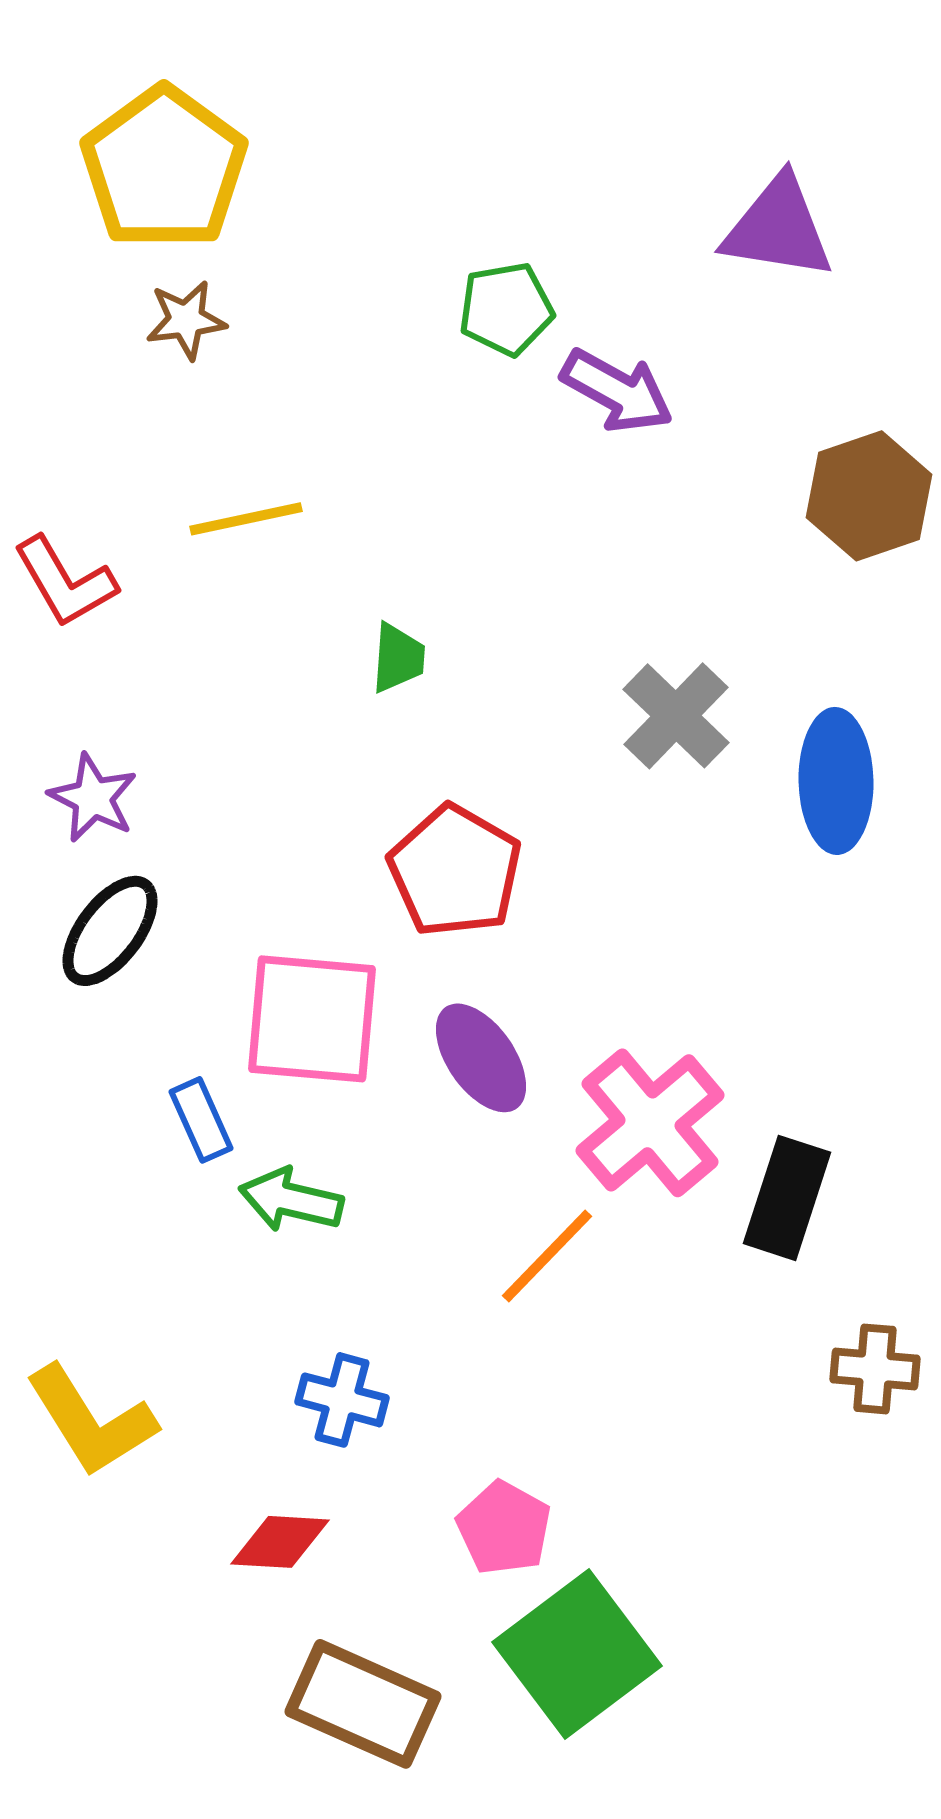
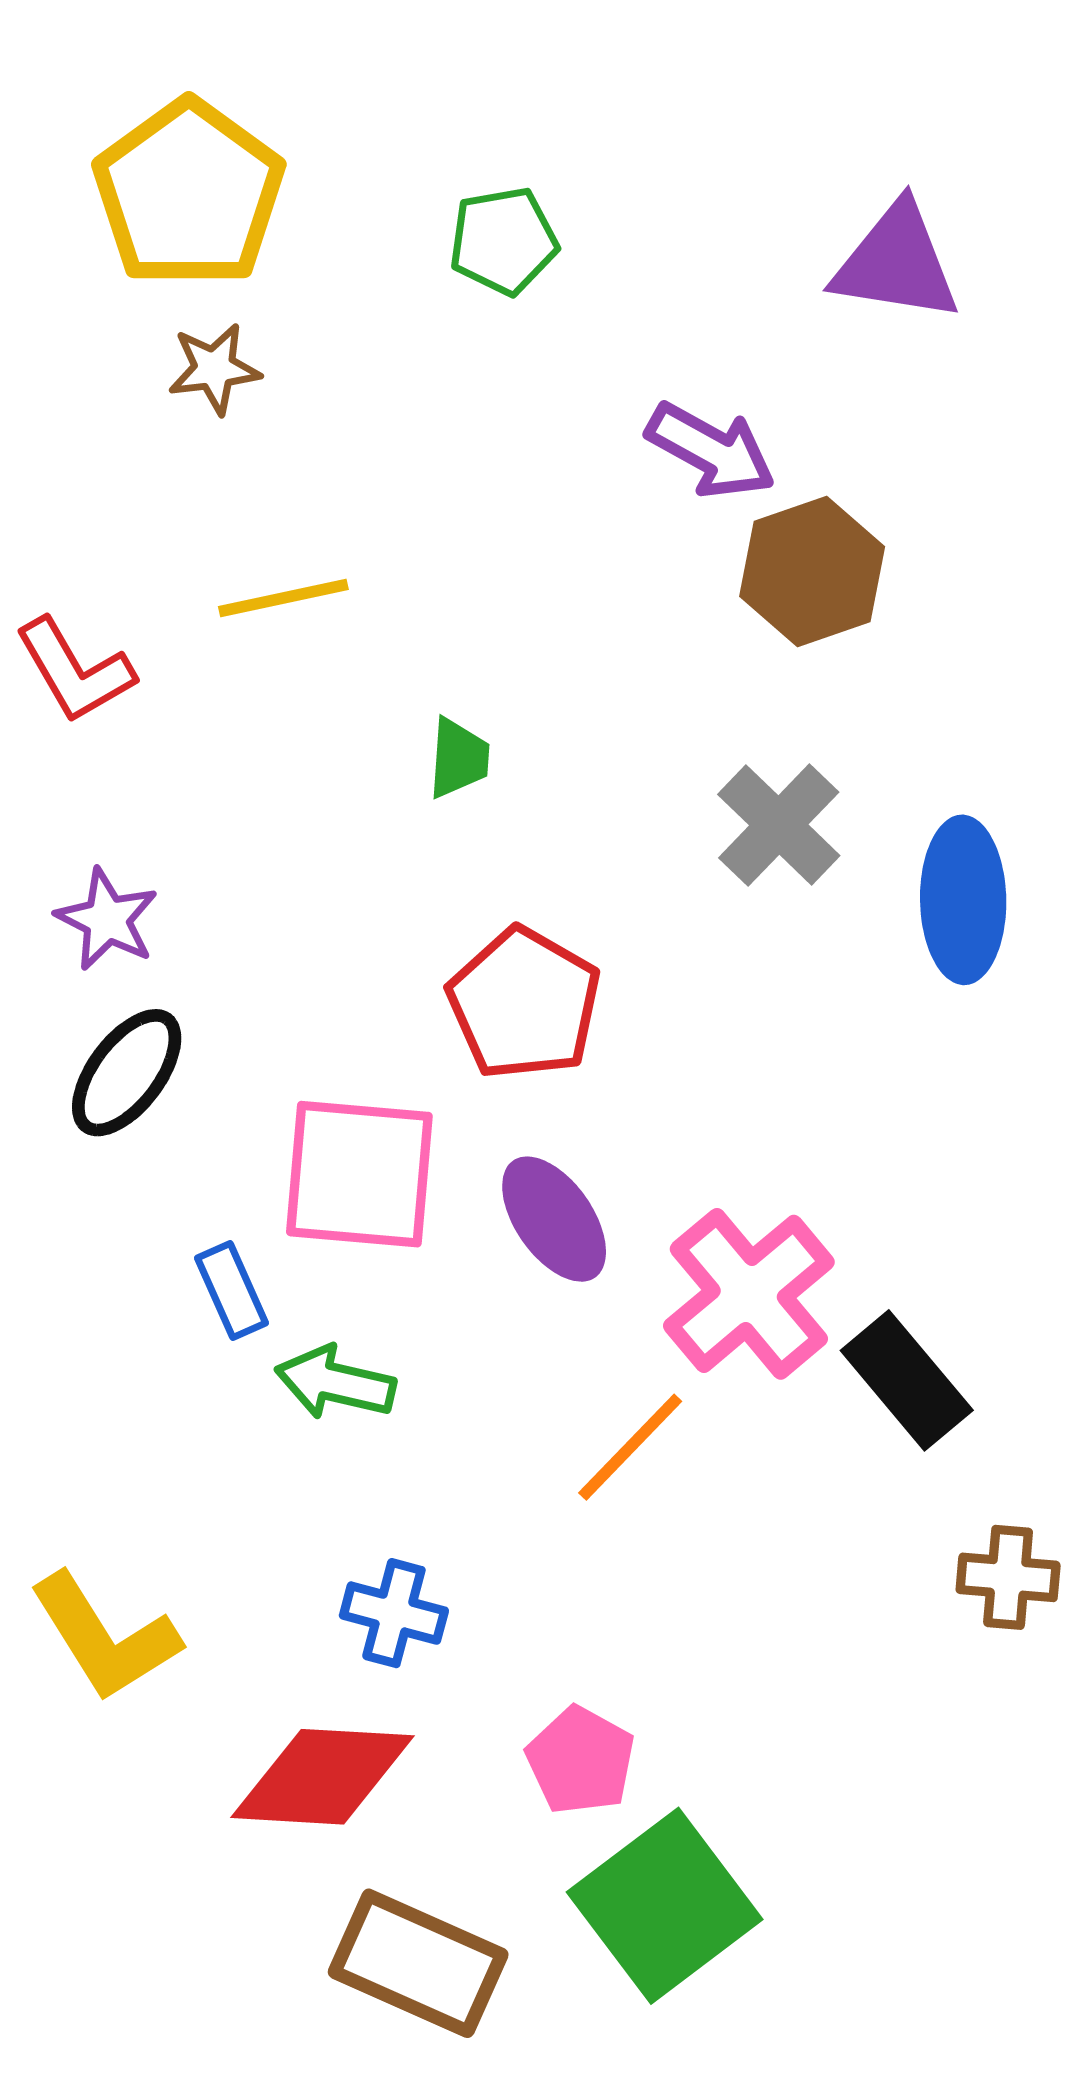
green pentagon: (506, 309) -> (503, 241), moved
brown hexagon: (869, 496) -> (812, 571), moved
black rectangle: (787, 1198) -> (907, 1380), turned -58
red diamond: (280, 1542) -> (323, 1777), size x1.6

